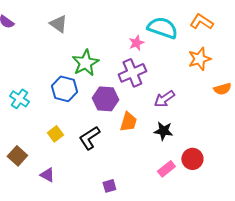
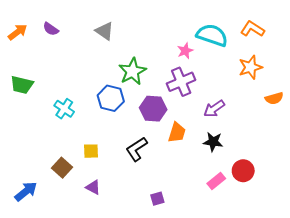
yellow square: (55, 134) -> (91, 151), moved, turned 35

